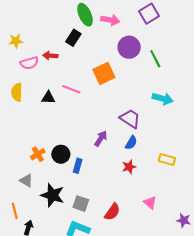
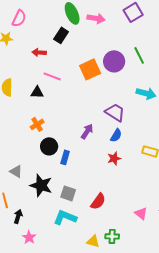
purple circle: (129, 47) -> (114, 61), moved
pink semicircle: (29, 63) -> (19, 18), moved, turned -48
pink line: (71, 89) -> (52, 76), moved
orange cross: (38, 154) -> (37, 124), moved
pink triangle: (150, 202) -> (141, 213), moved

